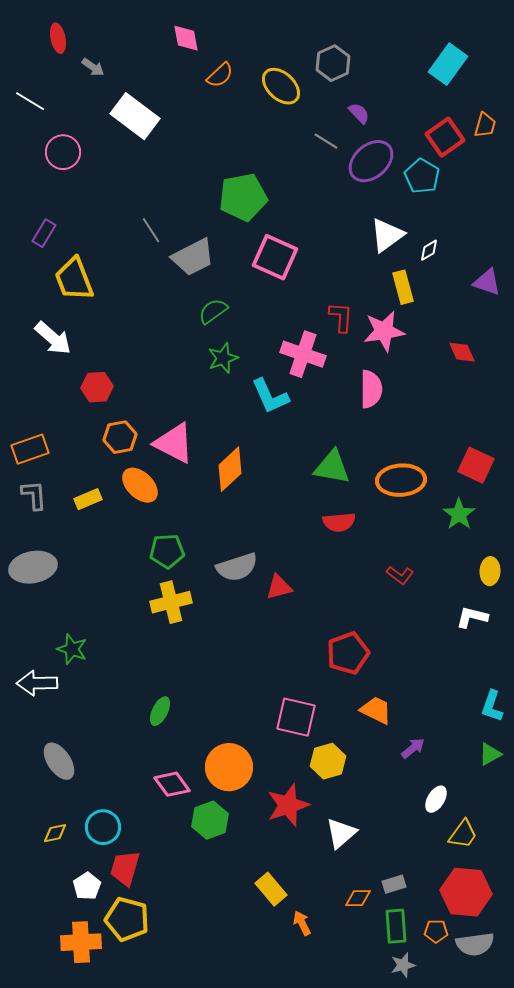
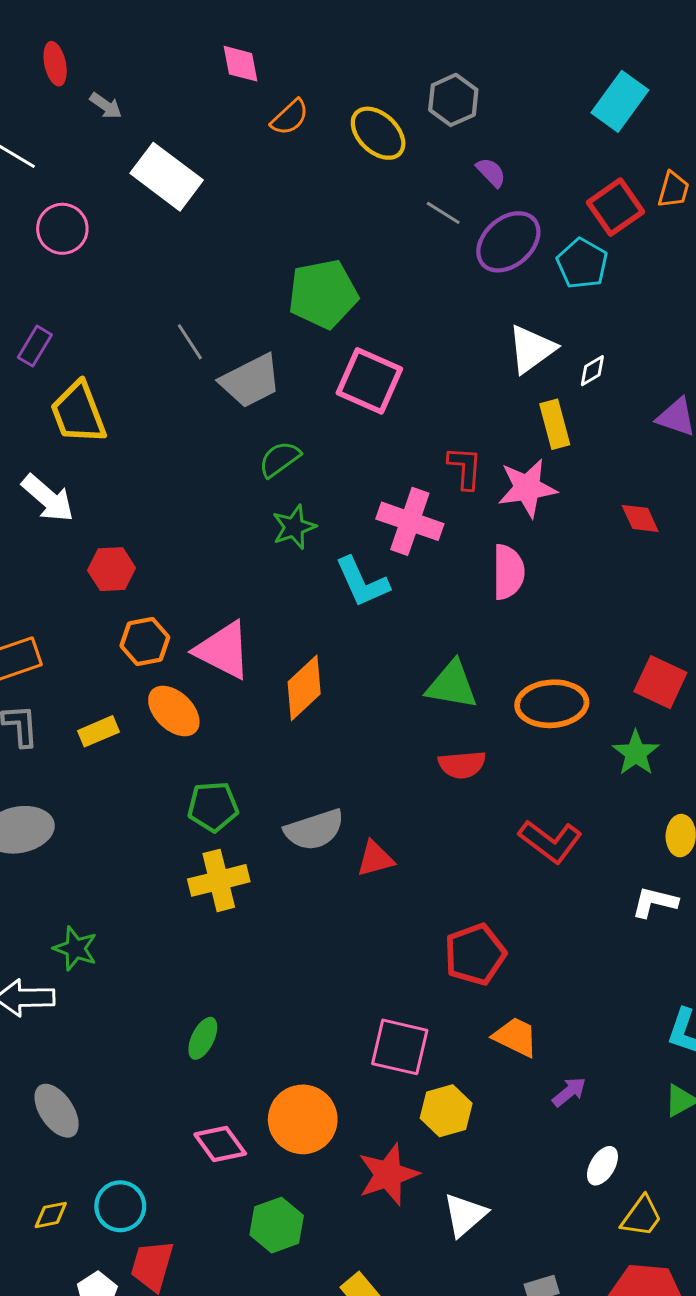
red L-shape: (400, 575) -> (550, 841), size x1.6
green hexagon: (210, 820) -> (277, 1225), moved

